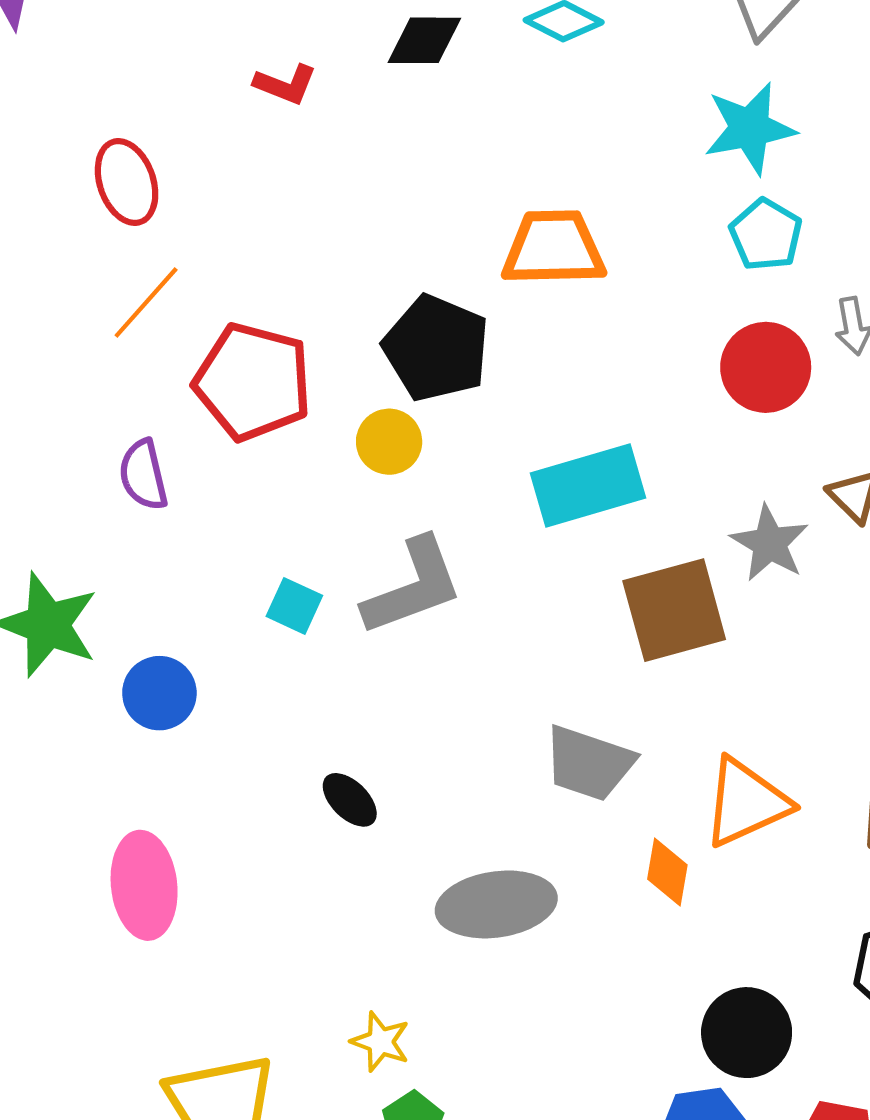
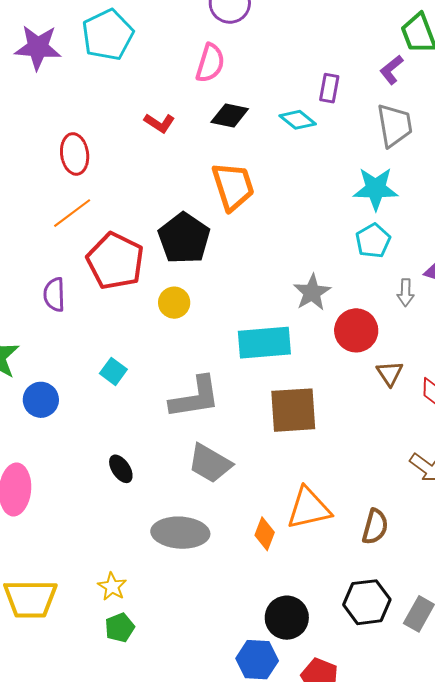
orange trapezoid: (554, 248) -> (233, 186), moved, turned 62
black pentagon: (436, 348) -> (184, 238), moved
red circle: (766, 367) -> (356, 330), moved
gray star: (770, 543) -> (312, 292), moved
gray L-shape: (413, 587) -> (195, 397), moved
gray trapezoid: (589, 763) -> (210, 463), moved

